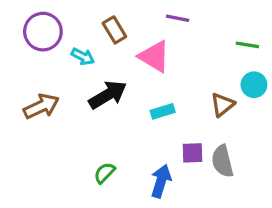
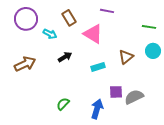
black arrow: (108, 95) -> (65, 57), size x0.6
brown triangle: (222, 105) -> (126, 57), moved
gray semicircle: (222, 161) -> (134, 97), turned 78

